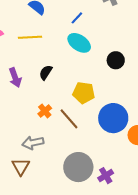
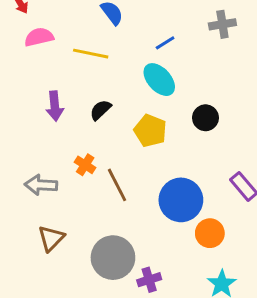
yellow pentagon: (84, 93) -> (150, 131), moved
orange cross: (45, 111) -> (85, 165), turned -32
gray arrow: (33, 143) -> (41, 185), moved
brown triangle: (21, 167) -> (51, 238), moved

